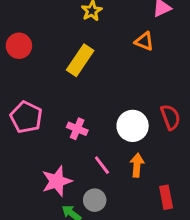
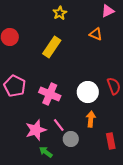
pink cross: (77, 129) -> (50, 94), size x1.5
pink line: (102, 165) -> (59, 125), moved
gray circle: (95, 200) -> (71, 139), moved

